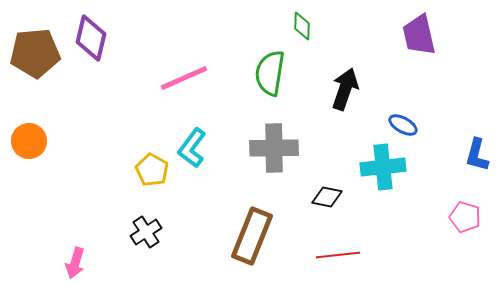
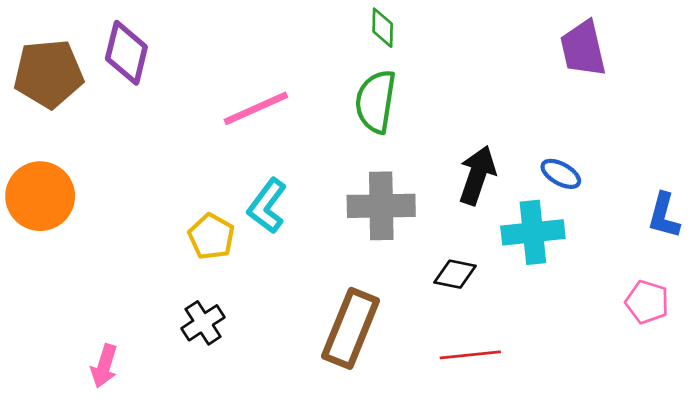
green diamond: (302, 26) -> (383, 28), moved
black arrow: (345, 89) -> (477, 175), moved
orange circle: (29, 141) -> (40, 196), size x1.4

